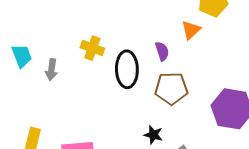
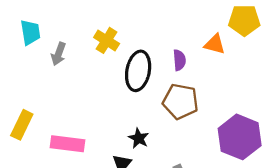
orange triangle: (191, 30) -> (215, 44), turned 45
black star: (153, 135) -> (139, 138), moved

